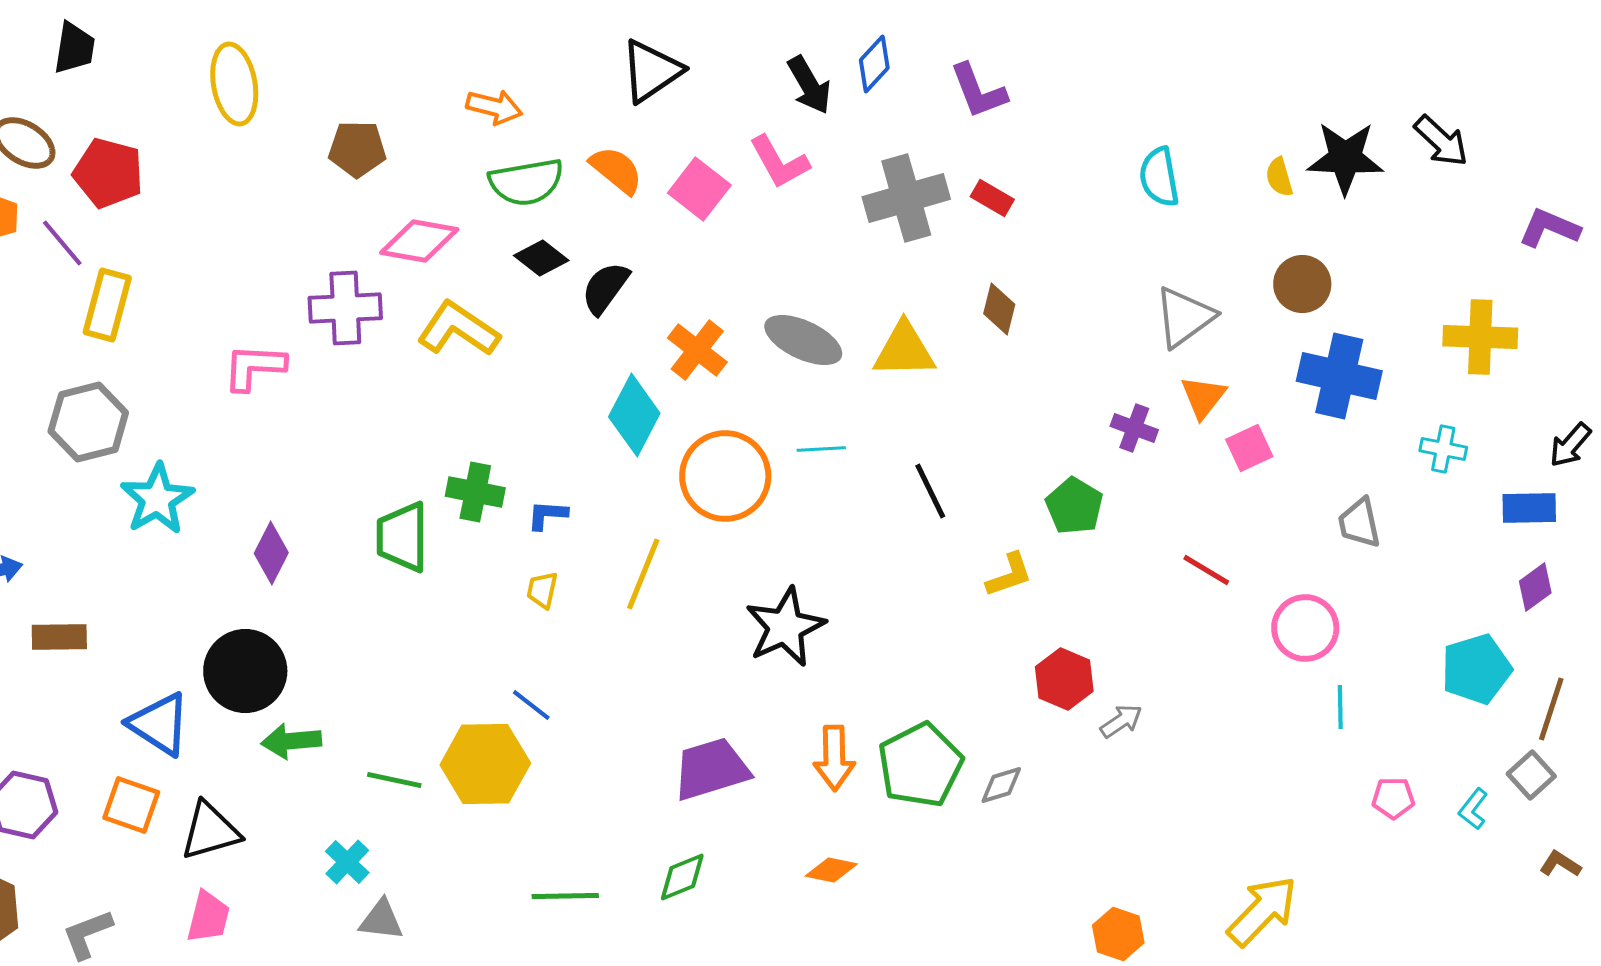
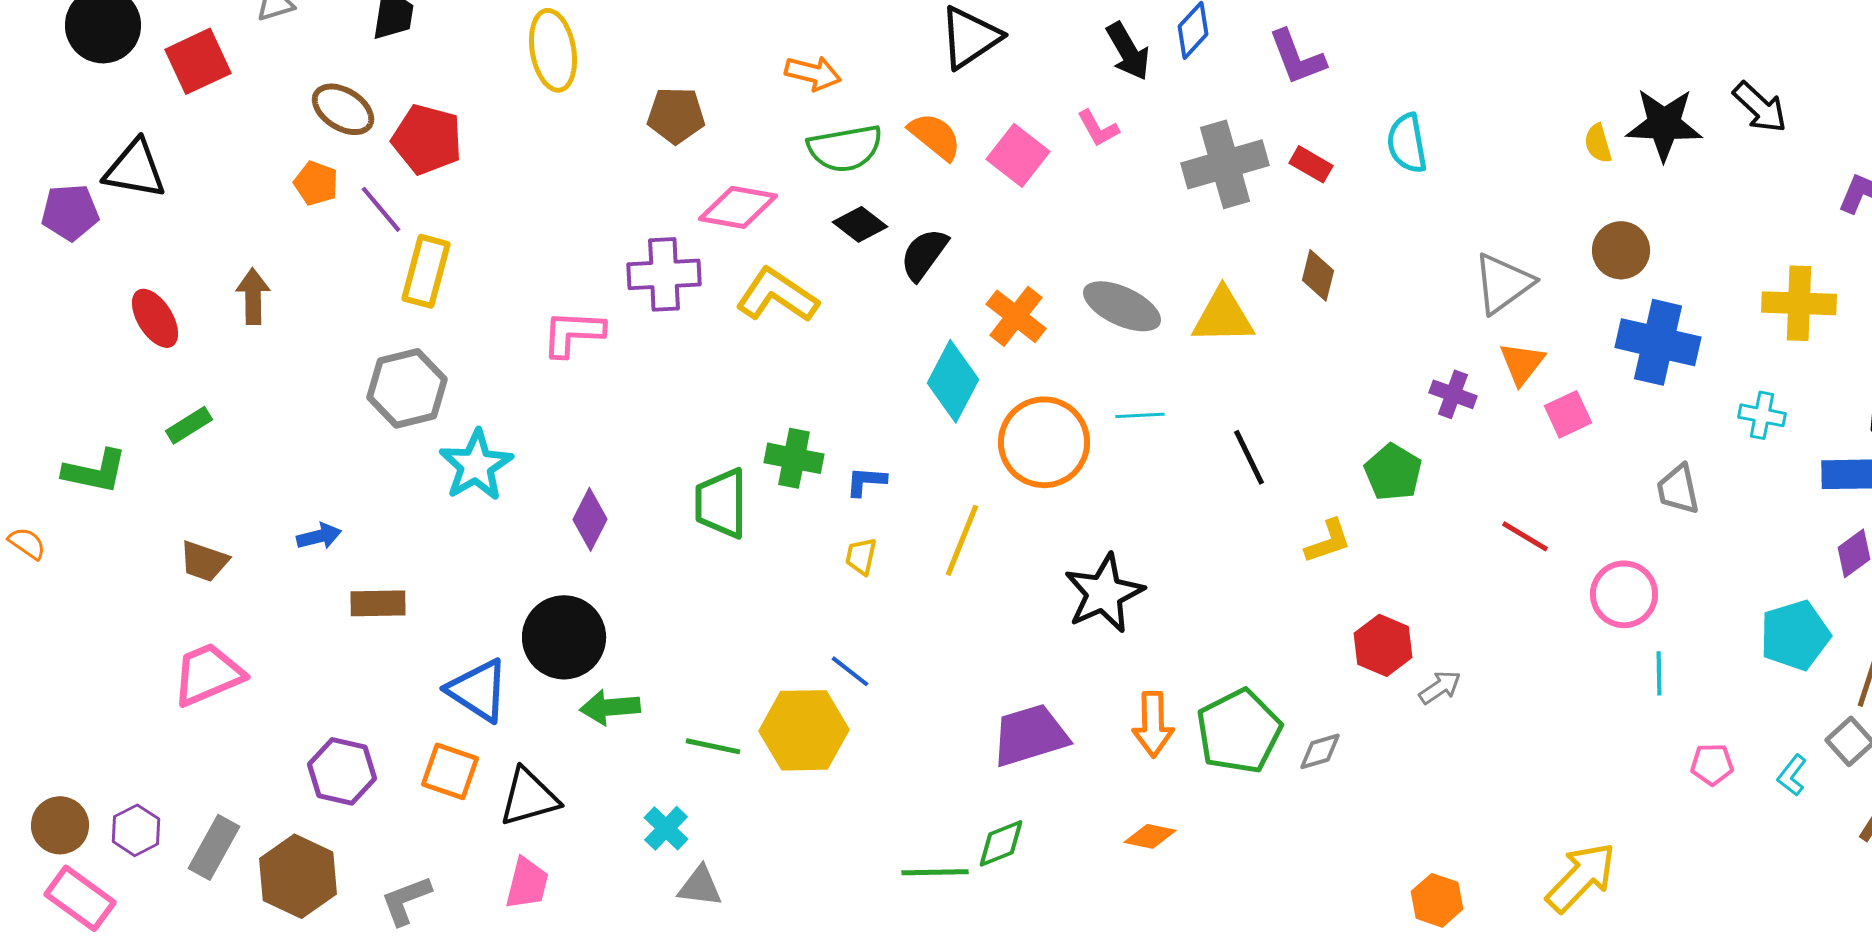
pink L-shape: (779, 162) -> (1098, 128), size x0.7
cyan semicircle: (1159, 177) -> (1407, 143), moved
green line: (565, 896) -> (935, 872), moved

